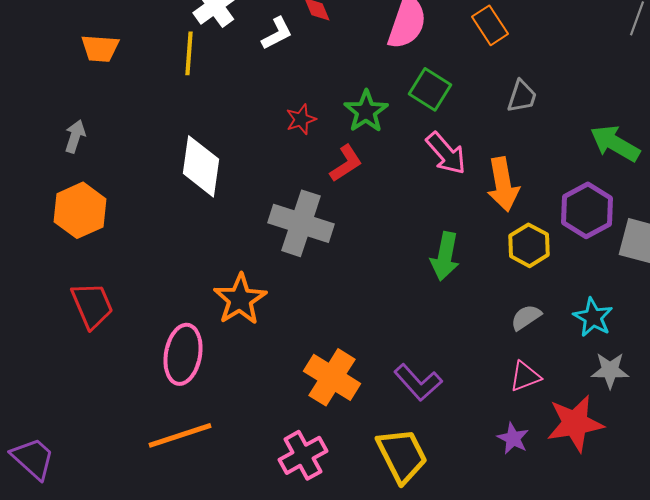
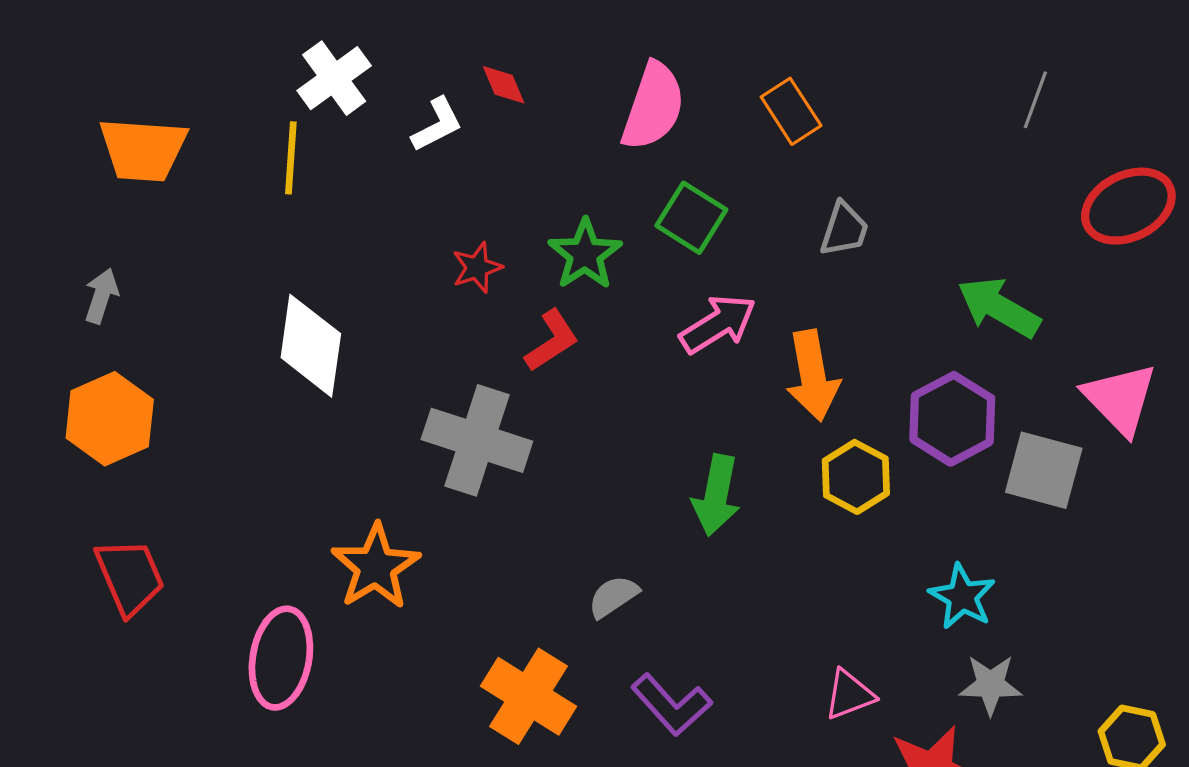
orange trapezoid: (100, 48) -> (143, 150), size x1.4
pink arrow: (446, 153) -> (718, 324), turned -81
gray semicircle: (526, 317) -> (613, 597), moved

